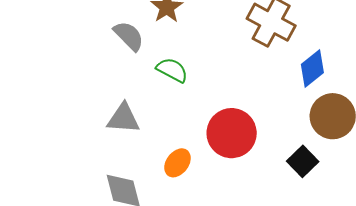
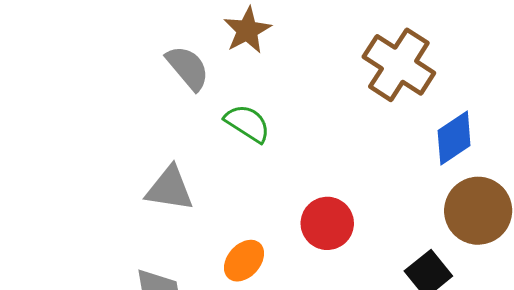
red circle: (232, 133) -> (327, 223), size x0.7

